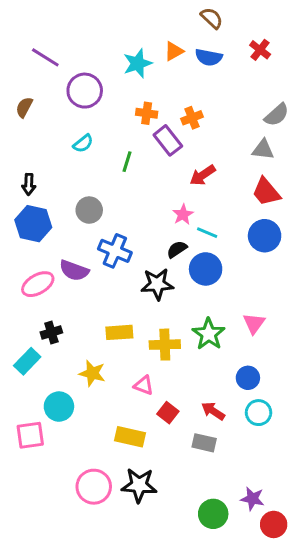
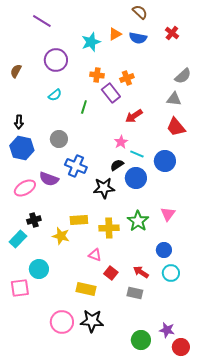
purple line: (45, 57) -> (42, 21), moved
blue circle: (265, 236) -> (165, 161), moved
yellow star: (92, 373) -> (61, 236), moved

